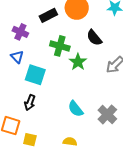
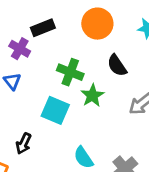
black rectangle: (48, 15) -> (43, 28), moved
cyan square: (35, 75) -> (55, 110), moved

